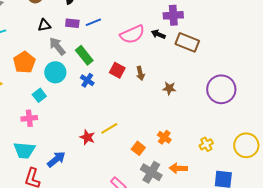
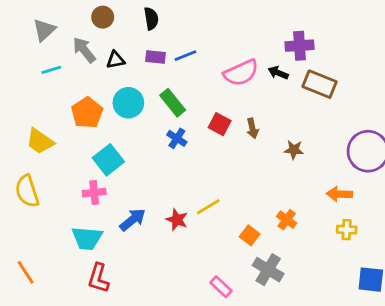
gray arrow: (57, 46) -> (84, 50), moved
cyan circle: (55, 72) -> (128, 103), moved
cyan square: (39, 95) -> (108, 160), size x1.5
yellow cross: (206, 144) -> (347, 230), turned 32
blue arrow: (56, 159) -> (133, 220), moved
orange arrow: (178, 168) -> (339, 194), moved

